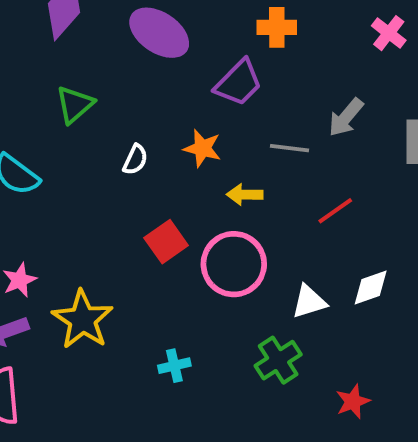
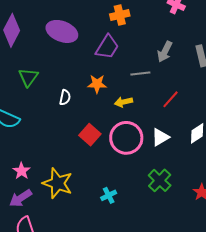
white triangle: (309, 302) -> (160, 137), moved

